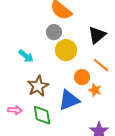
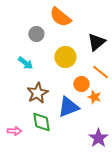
gray circle: (54, 32) -> (36, 34), moved
pink arrow: (15, 110) -> (14, 131), moved

